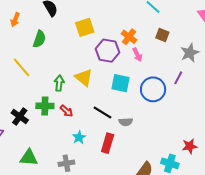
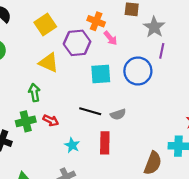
gray star: (190, 53) -> (154, 27), moved
yellow triangle: (84, 78) -> (49, 63), moved

